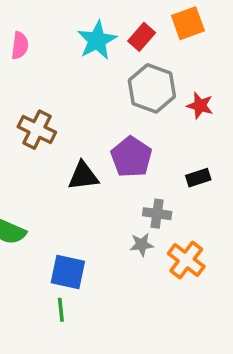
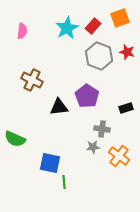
red star: (200, 106) -> (127, 52), moved
green line: (61, 310) -> (64, 182), moved

